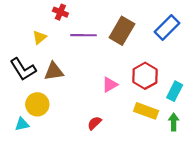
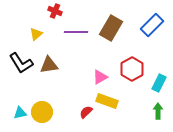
yellow circle: (37, 104) -> (42, 112), moved
yellow rectangle: (146, 111) -> (107, 101), moved

